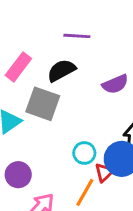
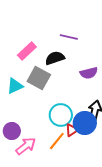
cyan circle: (84, 153) -> (61, 115), size x1.5
purple circle: (18, 175) -> (12, 131), moved

